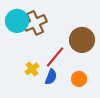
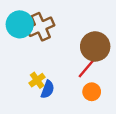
red line: (55, 57) -> (88, 66), moved
blue semicircle: (51, 77) -> (48, 89), moved

